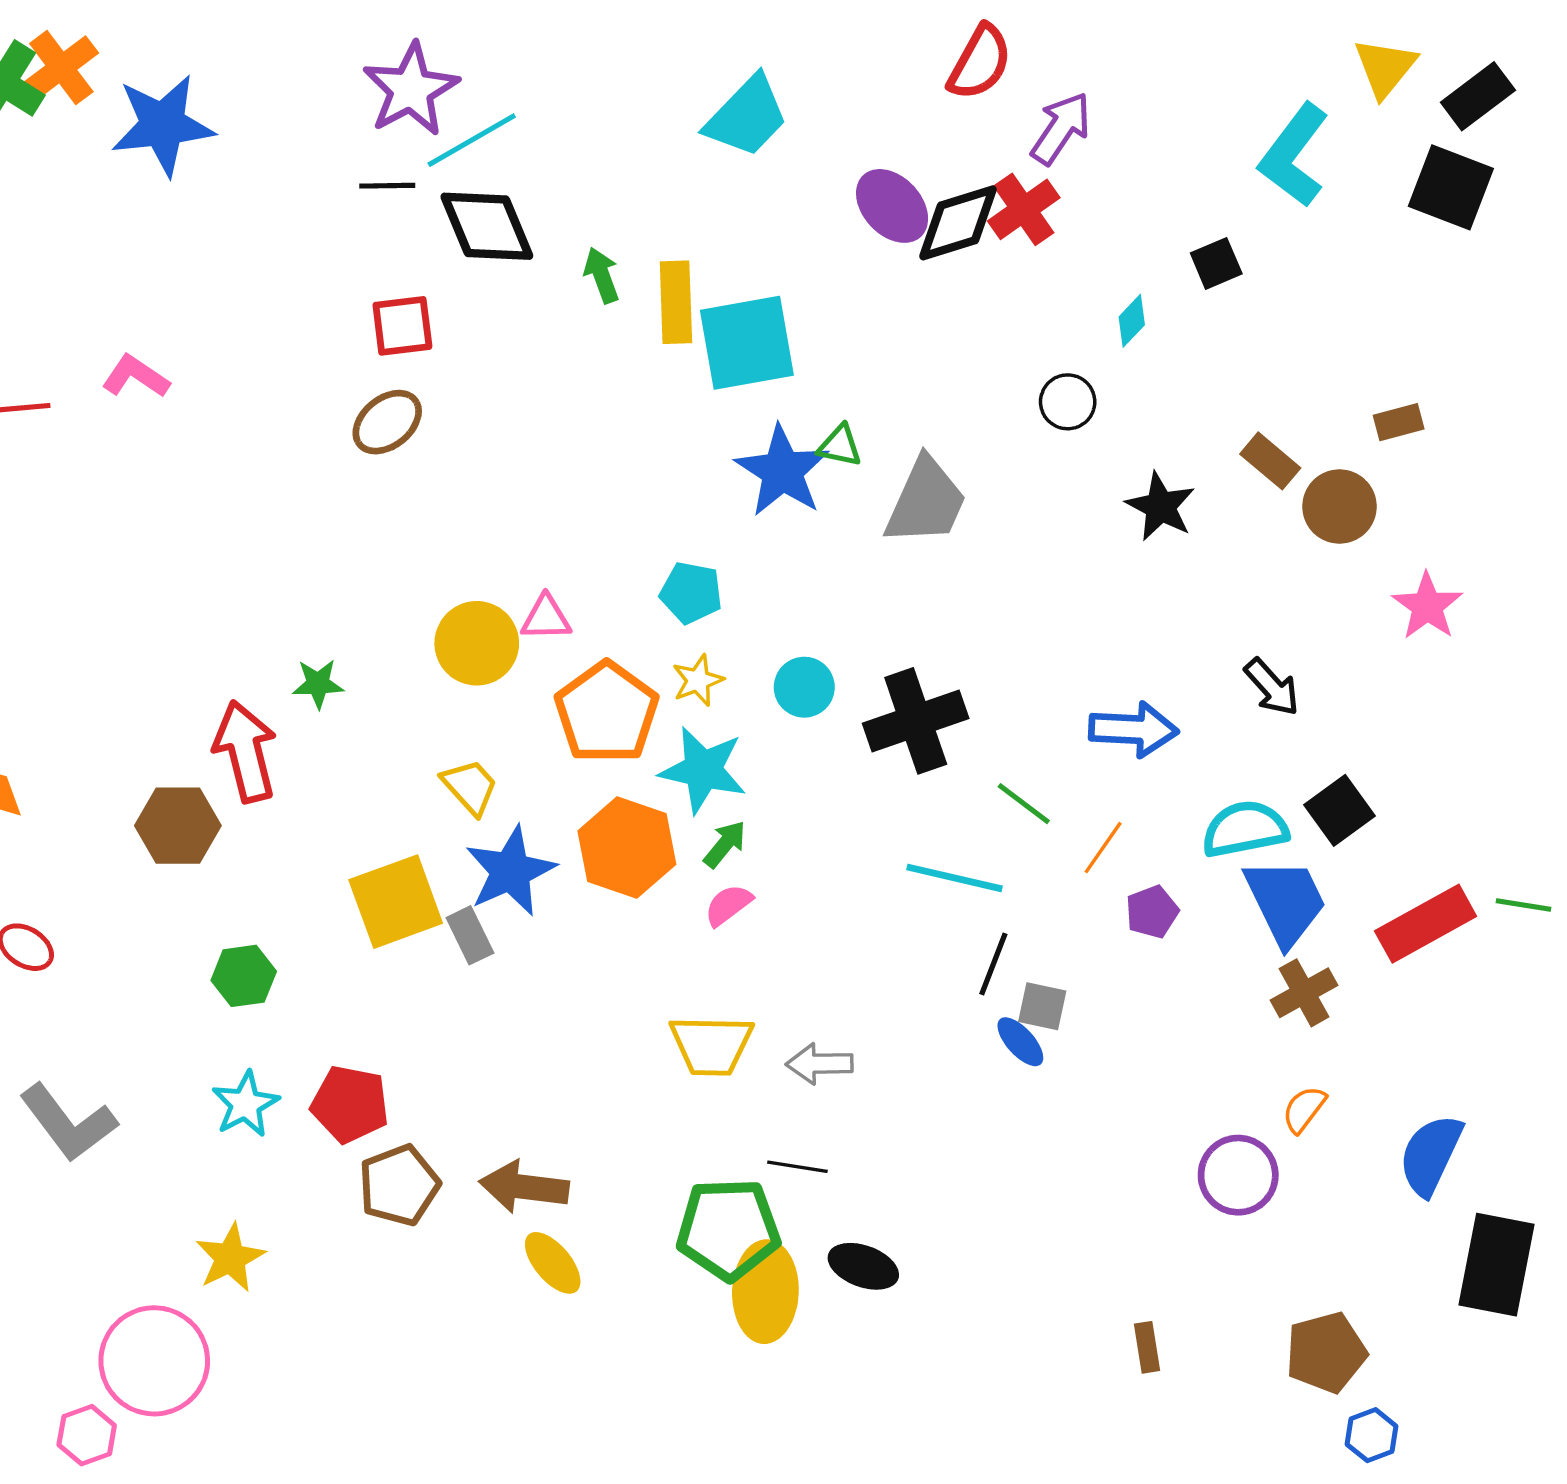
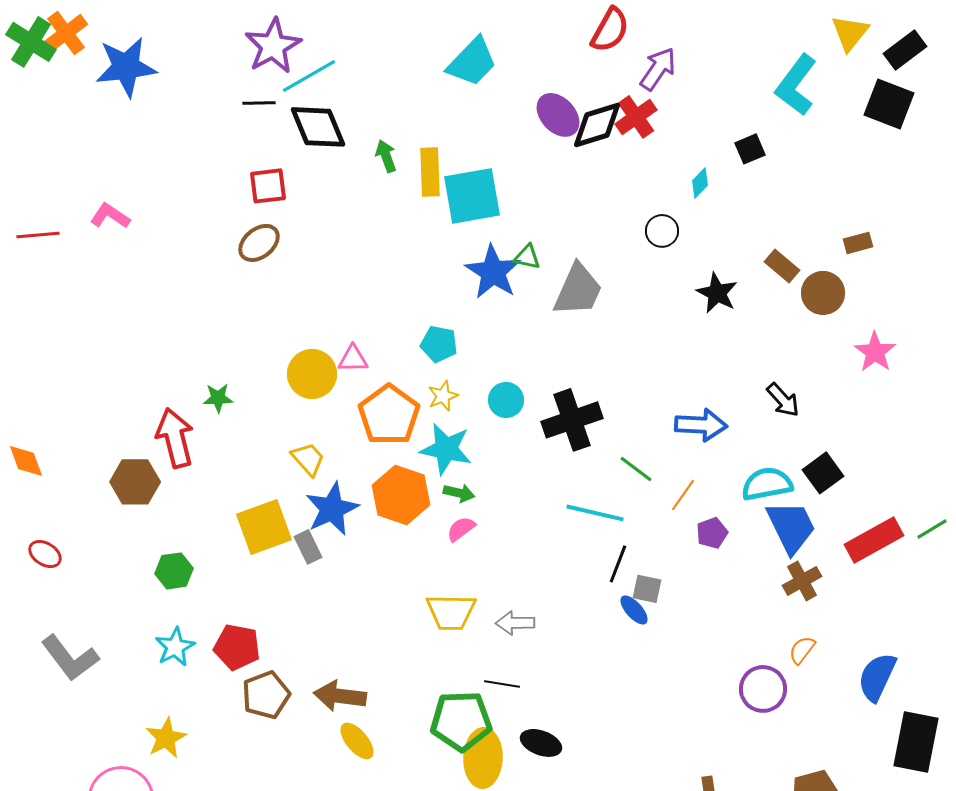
green arrow: (725, 844) -> (459, 493), turned 64
green line: (1524, 905) -> (932, 529), turned -40

